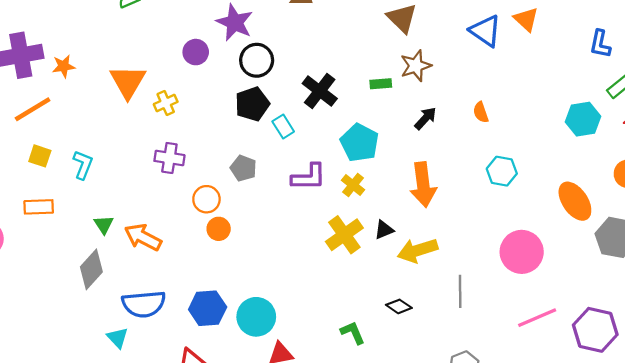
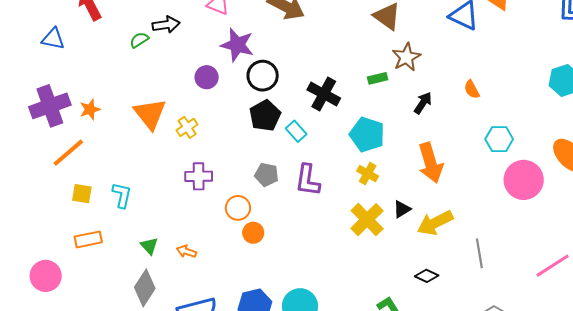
purple L-shape: (309, 177) -> (308, 180), moved, turned 108
orange arrow: (143, 237) -> (186, 251), size x0.6
pink circle: (522, 252) -> (524, 180), moved

